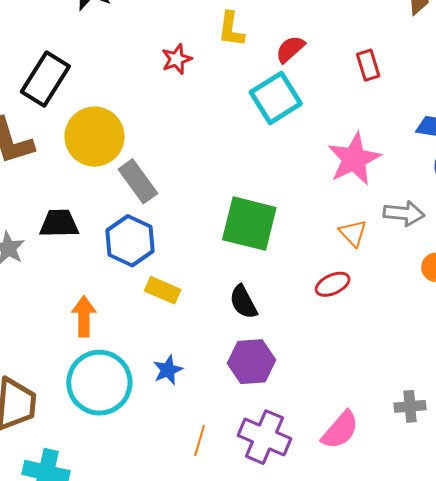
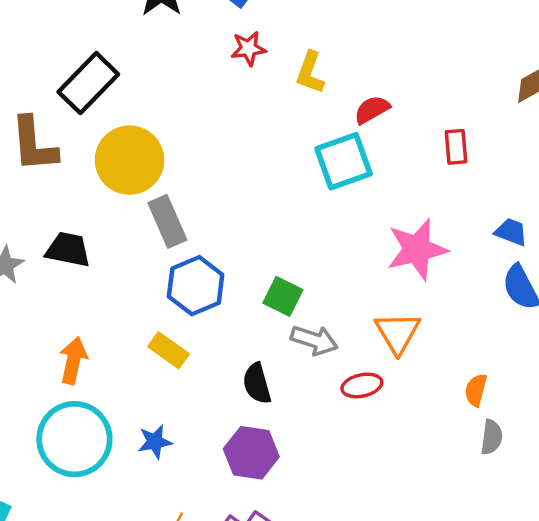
red star: (177, 59) -> (248, 48), moved
gray arrow: (404, 213) -> (314, 340), moved
green square: (249, 224) -> (283, 296), size x0.6
orange triangle: (353, 233) -> (397, 333), size x1.4
blue hexagon: (130, 241) -> (196, 286), moved

